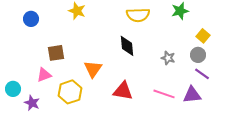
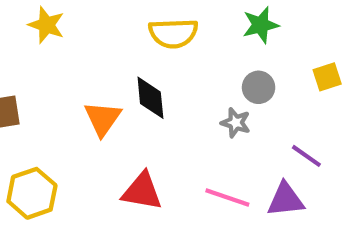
yellow square: (203, 36) -> (327, 77), moved, turned 32
gray circle: (198, 55) -> (259, 87), moved
orange triangle: (93, 69) -> (103, 119), moved

